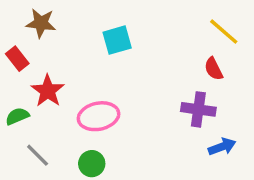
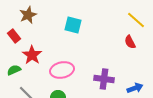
brown star: (41, 23) -> (28, 15), turned -30
cyan square: (117, 40) -> (73, 25), turned 30
purple cross: (198, 109) -> (104, 79), moved

